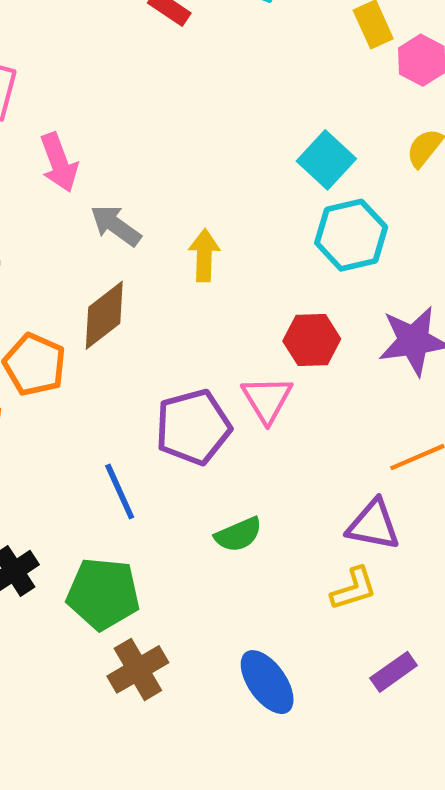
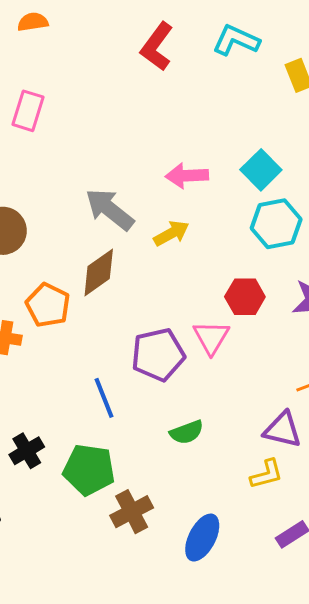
pink arrow: (59, 162) -> (187, 176), moved, turned 105
gray arrow: (116, 226) -> (110, 209), size x1.4
yellow arrow: (204, 255) -> (171, 233), turned 57
brown cross: (138, 669) -> (132, 512), moved
blue ellipse: (267, 682) -> (202, 538), turned 60

